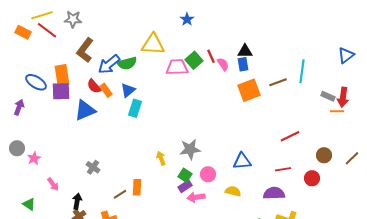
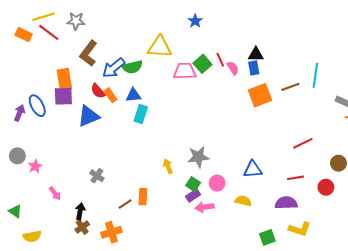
blue ellipse: (36, 82) -> (37, 106), moved, turned 30
blue triangle: (128, 90) -> (133, 95), turned 35
green triangle: (29, 204) -> (15, 211), moved

